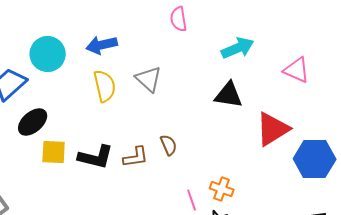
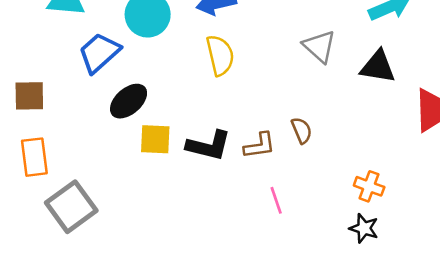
gray triangle: (149, 79) -> (319, 46), moved
pink line: (192, 200) -> (276, 200), moved

